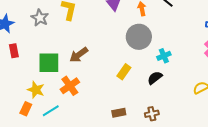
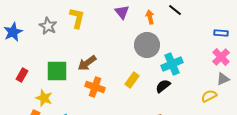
red rectangle: (14, 51) -> (22, 75), moved, turned 40
cyan cross: (164, 56) -> (172, 64), size x1.5
orange cross: (70, 86) -> (95, 87), moved, turned -36

